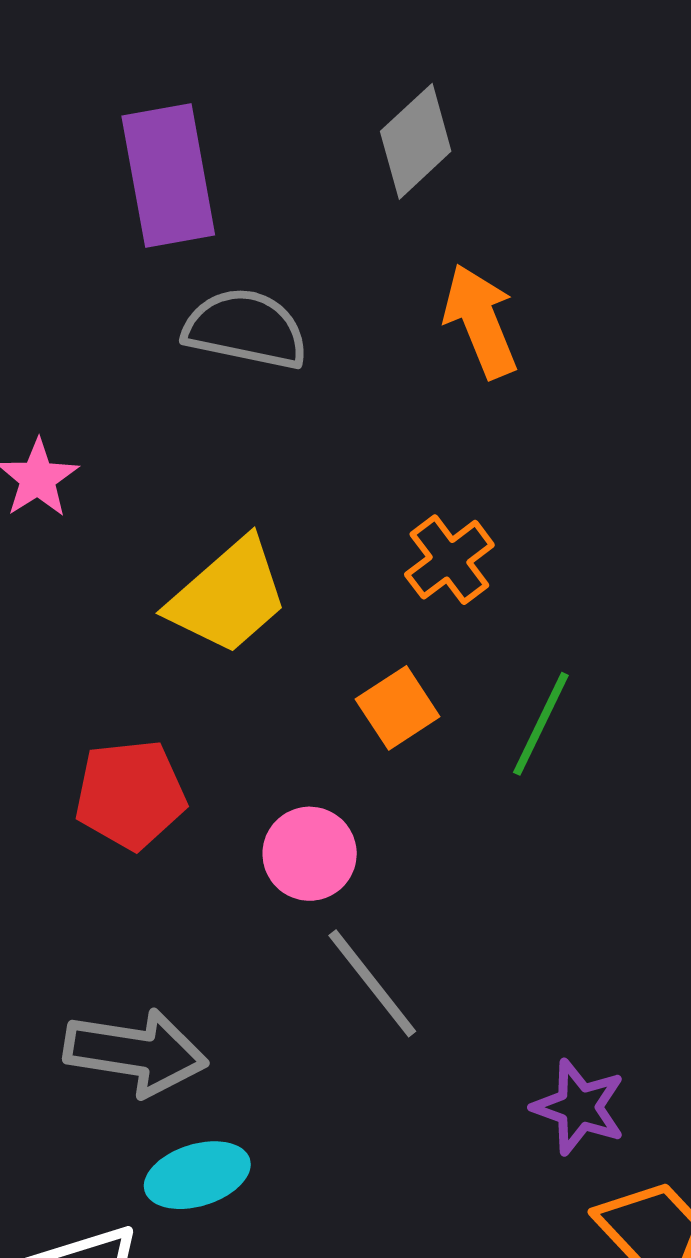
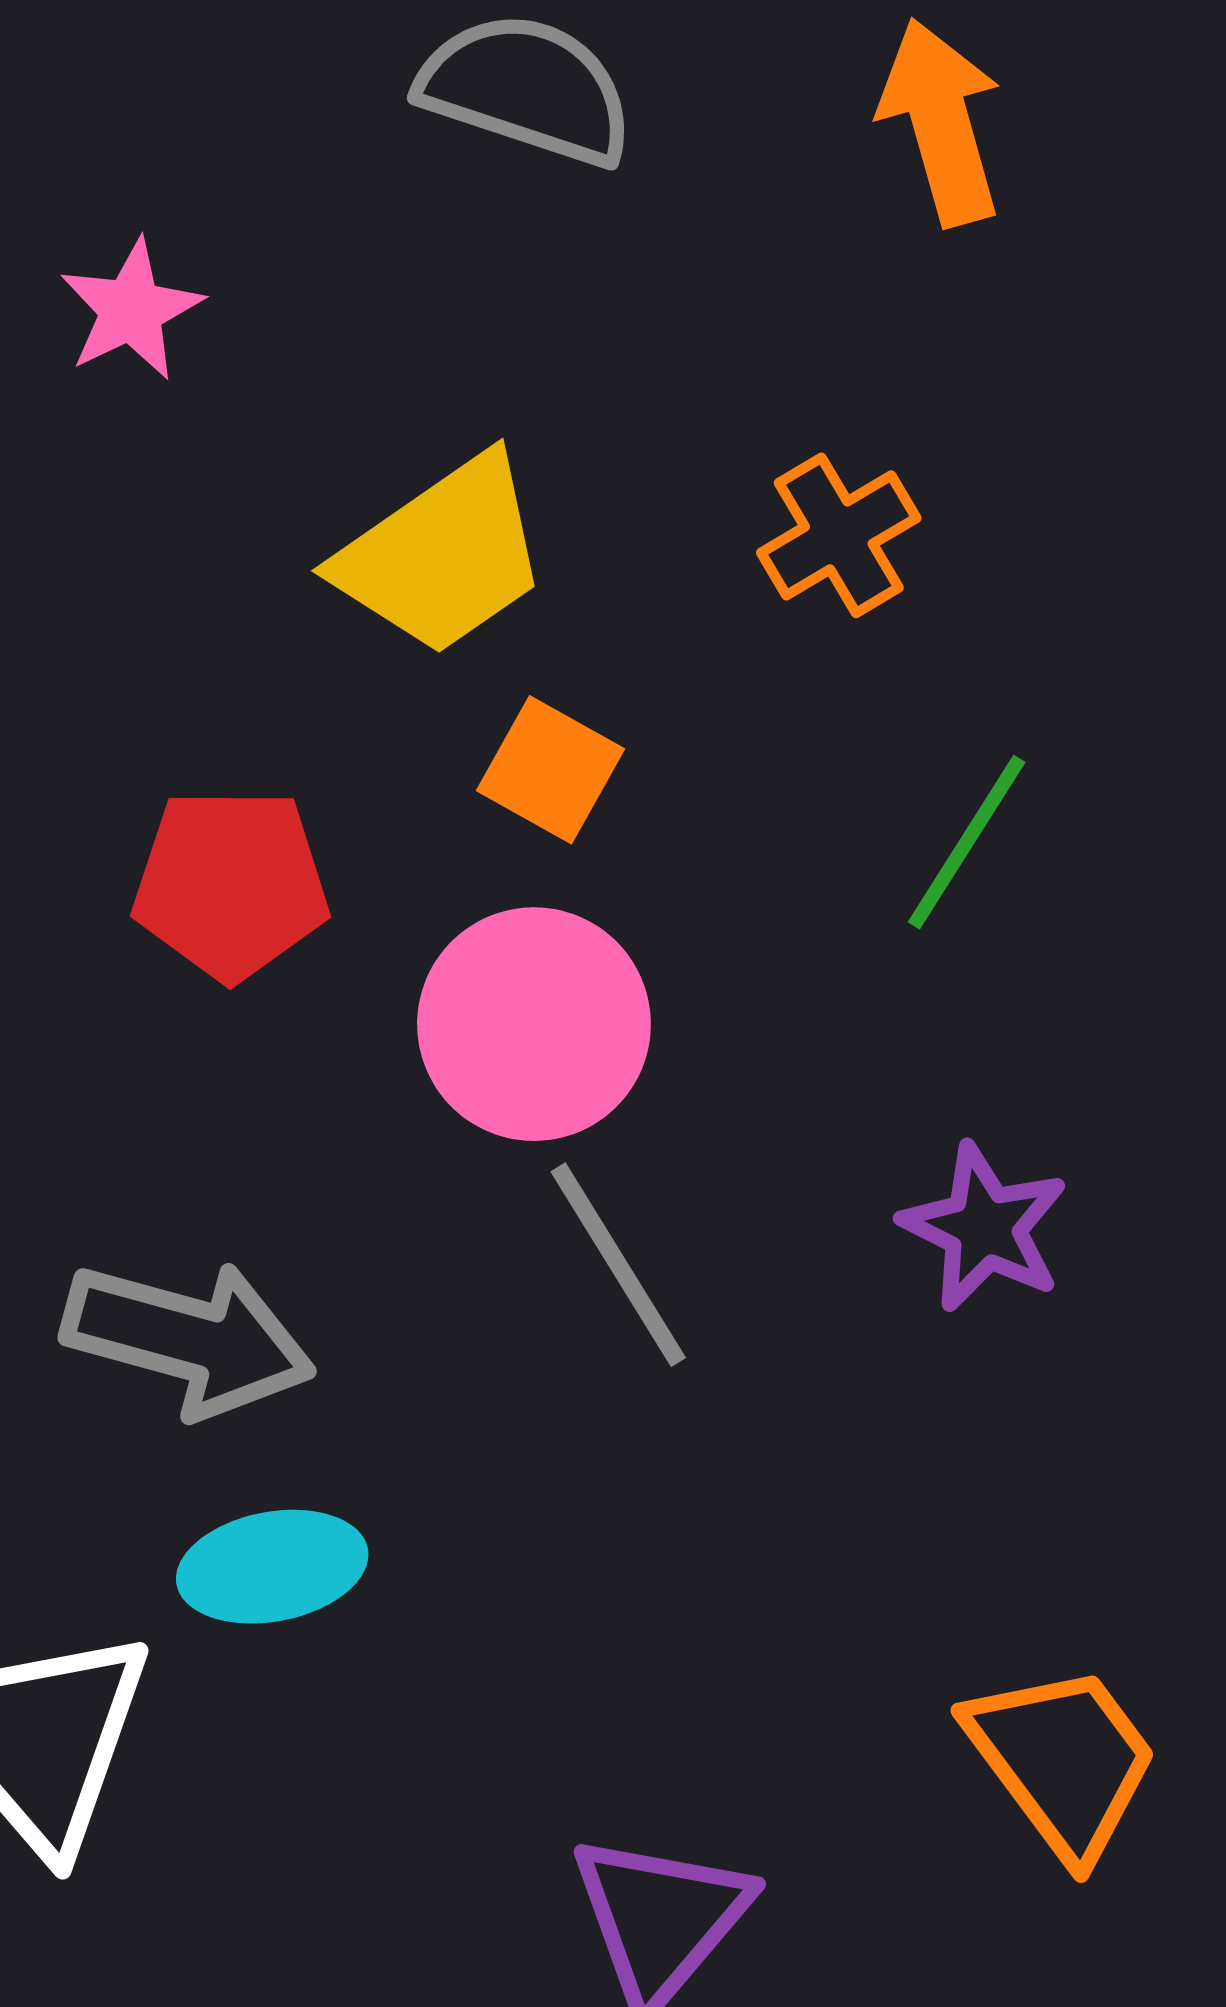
orange square: (398, 708) -> (550, 770), moved, turned -34
pink circle: (310, 854) -> (534, 1024), size x1.4
purple star: (579, 1107) -> (984, 1228), moved

